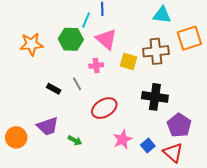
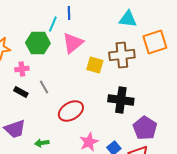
pink triangle: (106, 39) -> (73, 43), turned 40
pink cross: (96, 66) -> (22, 69), moved
green arrow: (75, 140) -> (42, 143), turned 144

